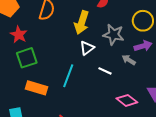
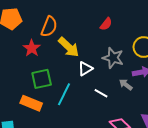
yellow arrow: (82, 23) -> (69, 47), moved, turned -70
red star: (19, 35) -> (32, 48), moved
green square: (27, 58) -> (42, 79), moved

